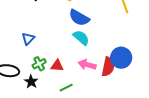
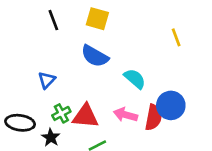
blue semicircle: (79, 18) -> (95, 56), moved
cyan semicircle: (81, 38) -> (135, 79), moved
red triangle: (57, 66) -> (85, 116), size x1.5

